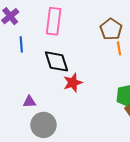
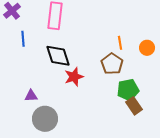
brown pentagon: (111, 29) -> (112, 64), moved

